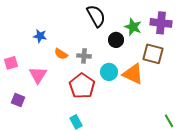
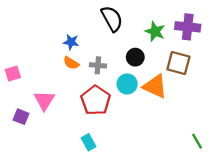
blue star: (40, 36) -> (71, 42), moved
black circle: (116, 40) -> (135, 57), moved
pink triangle: (38, 75) -> (44, 100), moved

